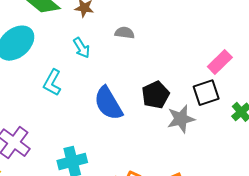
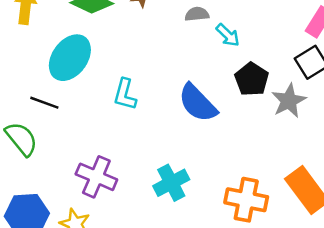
cyan arrow: (82, 48) -> (228, 35), moved

